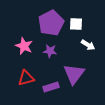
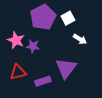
white square: (76, 24) -> (68, 18), turned -32
purple star: (50, 51) -> (33, 46), moved

